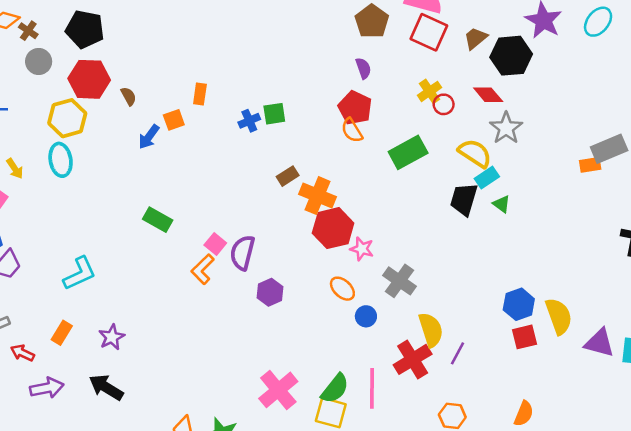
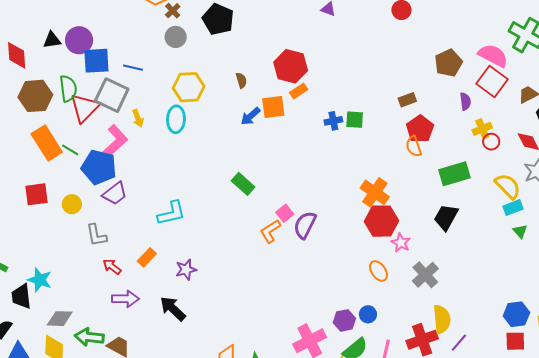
purple semicircle: (363, 68) -> (465, 101), moved
red hexagon: (89, 79) -> (291, 66), moved
orange rectangle: (200, 94) -> (299, 91), turned 36
orange square: (174, 120) -> (273, 107), size x1.4
brown rectangle: (288, 176) -> (407, 100), moved
black trapezoid: (464, 199) -> (446, 217), moved
purple hexagon: (270, 292) -> (344, 320), moved
blue circle: (366, 316) -> (368, 314), moved

